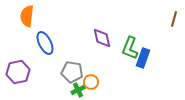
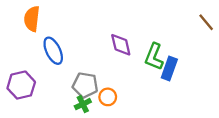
brown line: (174, 19) -> (206, 22), turned -56
green cross: (78, 90) -> (83, 104), moved

